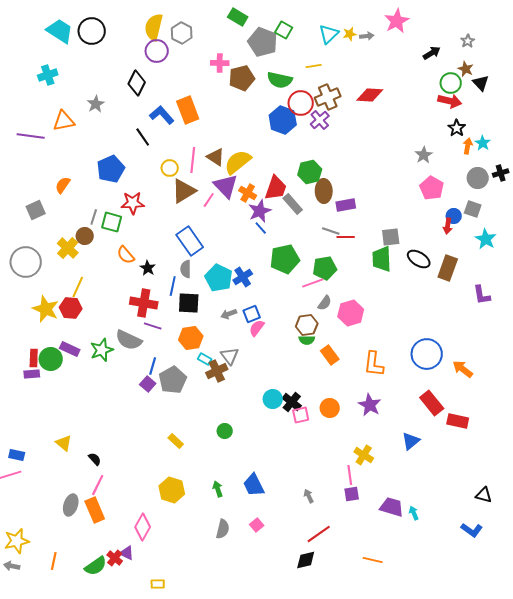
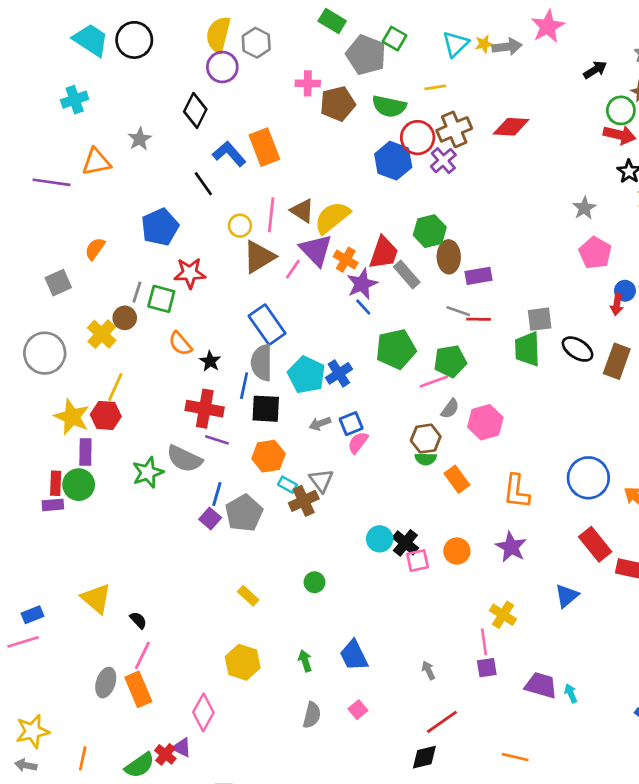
gray arrow: (367, 36) -> (507, 47), size x1.5
gray semicircle: (186, 269) -> (262, 363), size x1.5
purple rectangle: (70, 349) -> (85, 452), moved, turned 66
yellow triangle: (64, 443) -> (96, 598), size x1.4
blue rectangle: (17, 455) -> (33, 615), turned -35

